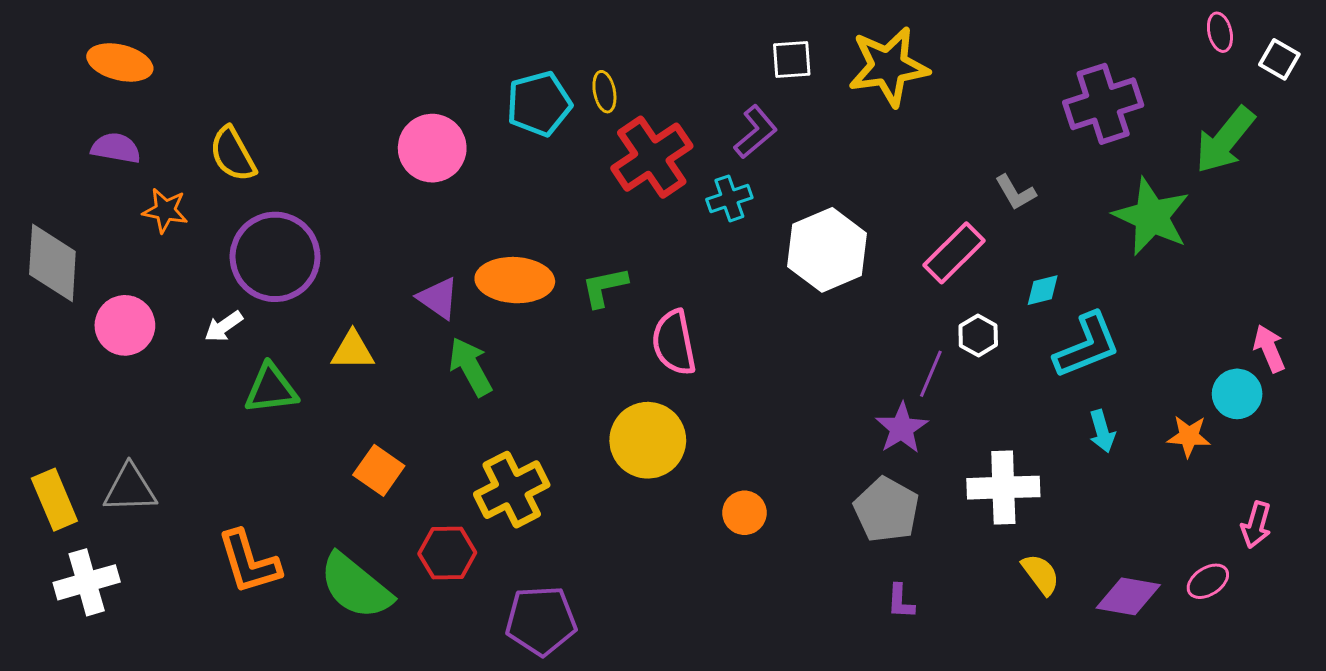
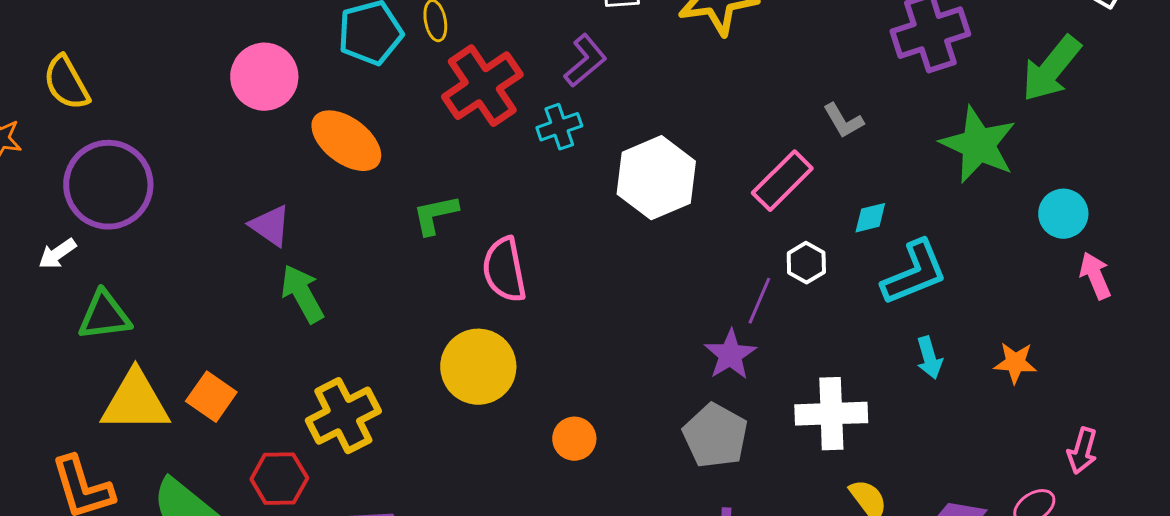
orange ellipse: (515, 280) -> (346, 141), moved, turned 34
yellow triangle: (353, 351) -> (135, 402), moved, size x1.6
cyan circle: (1237, 394) -> (1063, 214), moved

